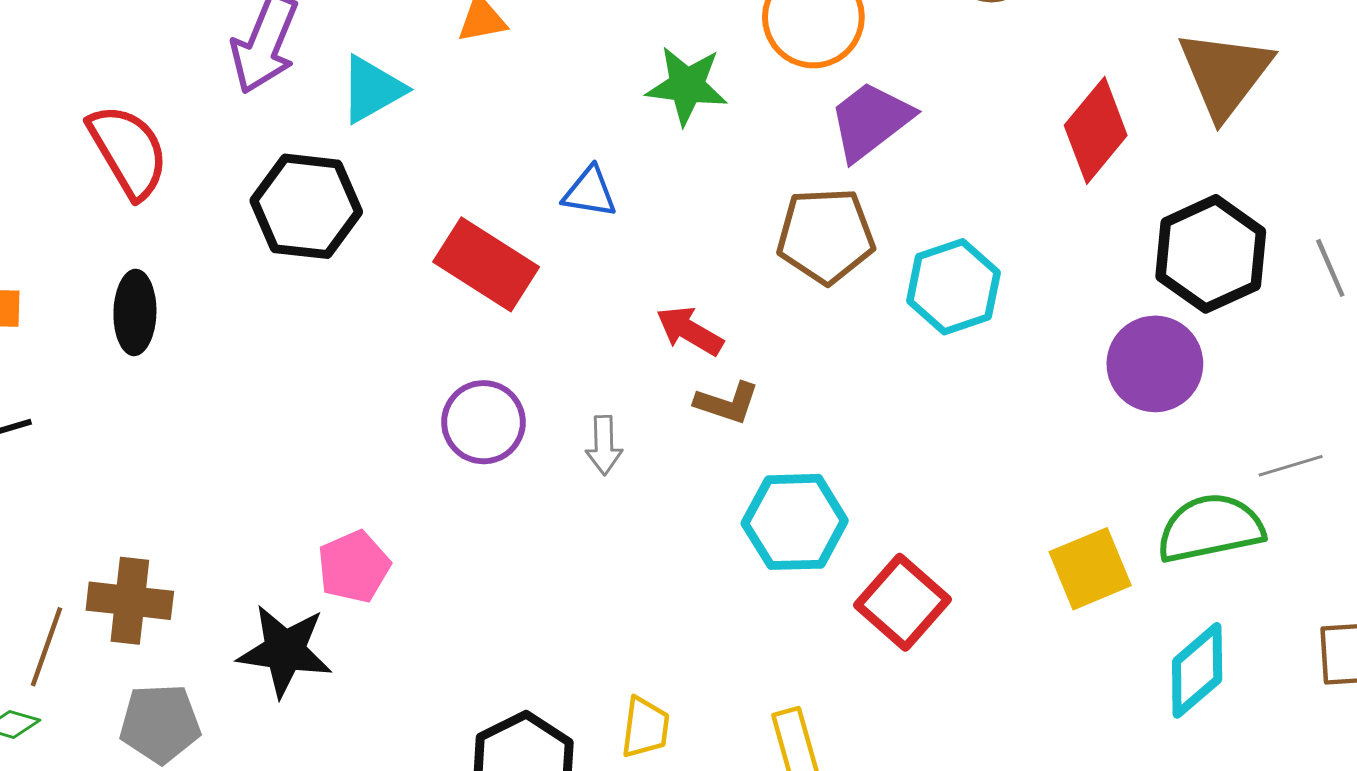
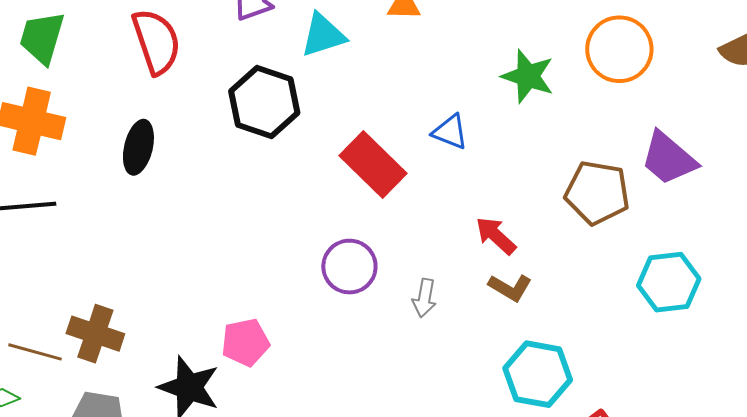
purple trapezoid: (871, 121) -> (669, 158), moved, turned -114
cyan hexagon: (953, 287) -> (669, 282), moved
brown line: (47, 647) -> (35, 352), turned 74

